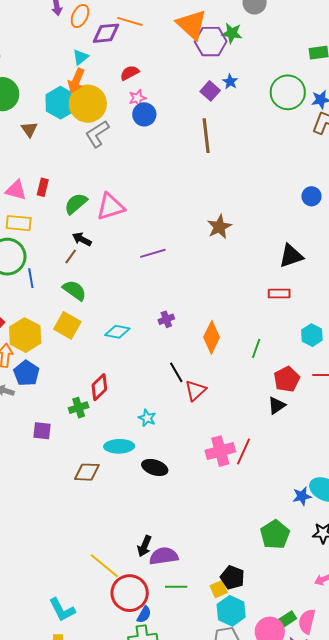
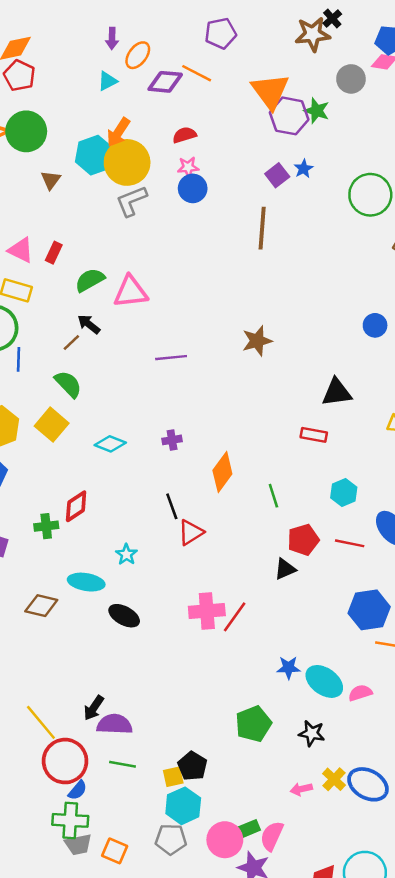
cyan triangle: (81, 57) -> (108, 81), moved
green line: (256, 348) -> (273, 496), turned -48
blue star: (302, 496) -> (288, 668), moved

